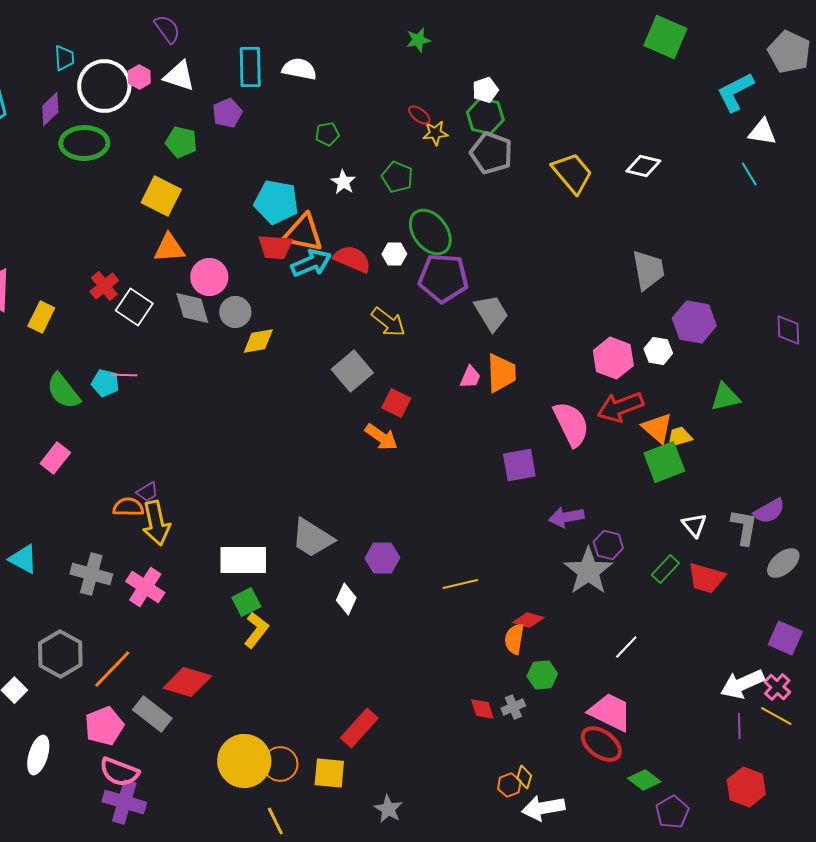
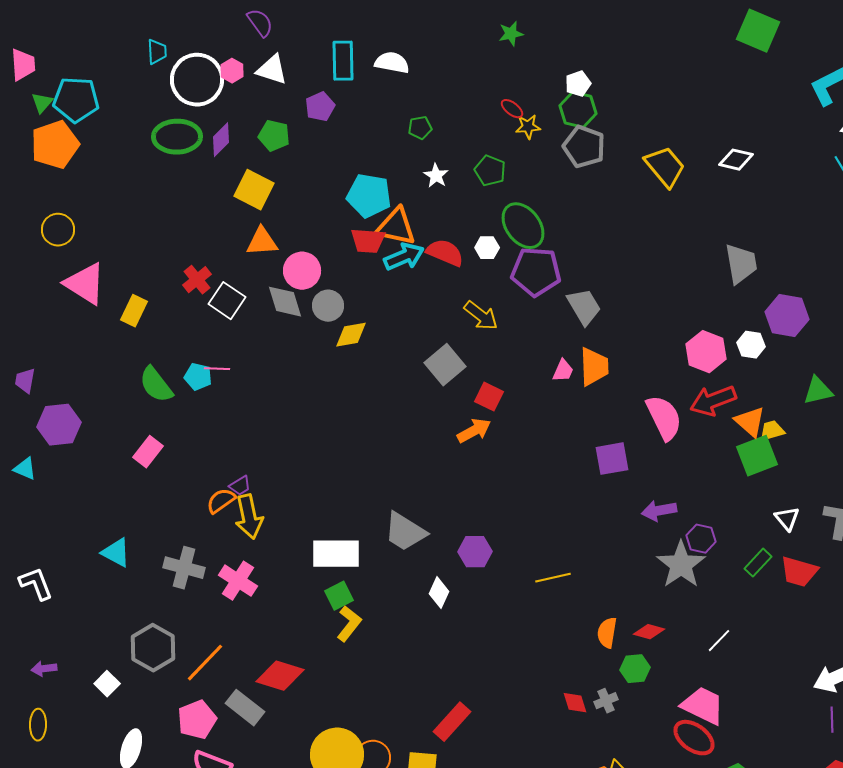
purple diamond: (50, 109) -> (221, 140), moved
orange arrow: (381, 437) -> (474, 431), turned -64
orange semicircle: (128, 507) -> (221, 501), turned -36
red diamond: (528, 620) -> (649, 632), moved

